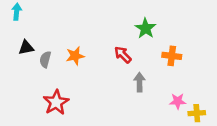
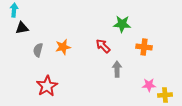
green star: (145, 28) -> (122, 24), turned -30
black triangle: (26, 47) -> (22, 28), moved

